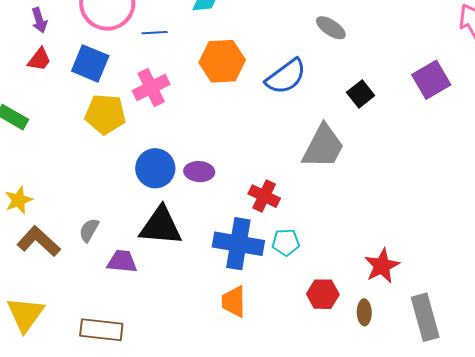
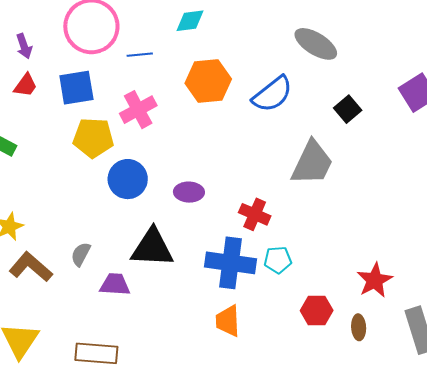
gray ellipse: (331, 28) -> (316, 44), size x1.4
blue square: (90, 63) -> (76, 88), turned -30
blue circle: (155, 168) -> (128, 179), moved

